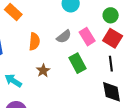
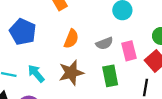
brown star: (43, 71) -> (71, 73), size x1.6

